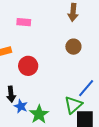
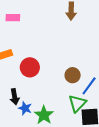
pink rectangle: (24, 22) -> (13, 18), moved
brown circle: (73, 47) -> (73, 75), moved

